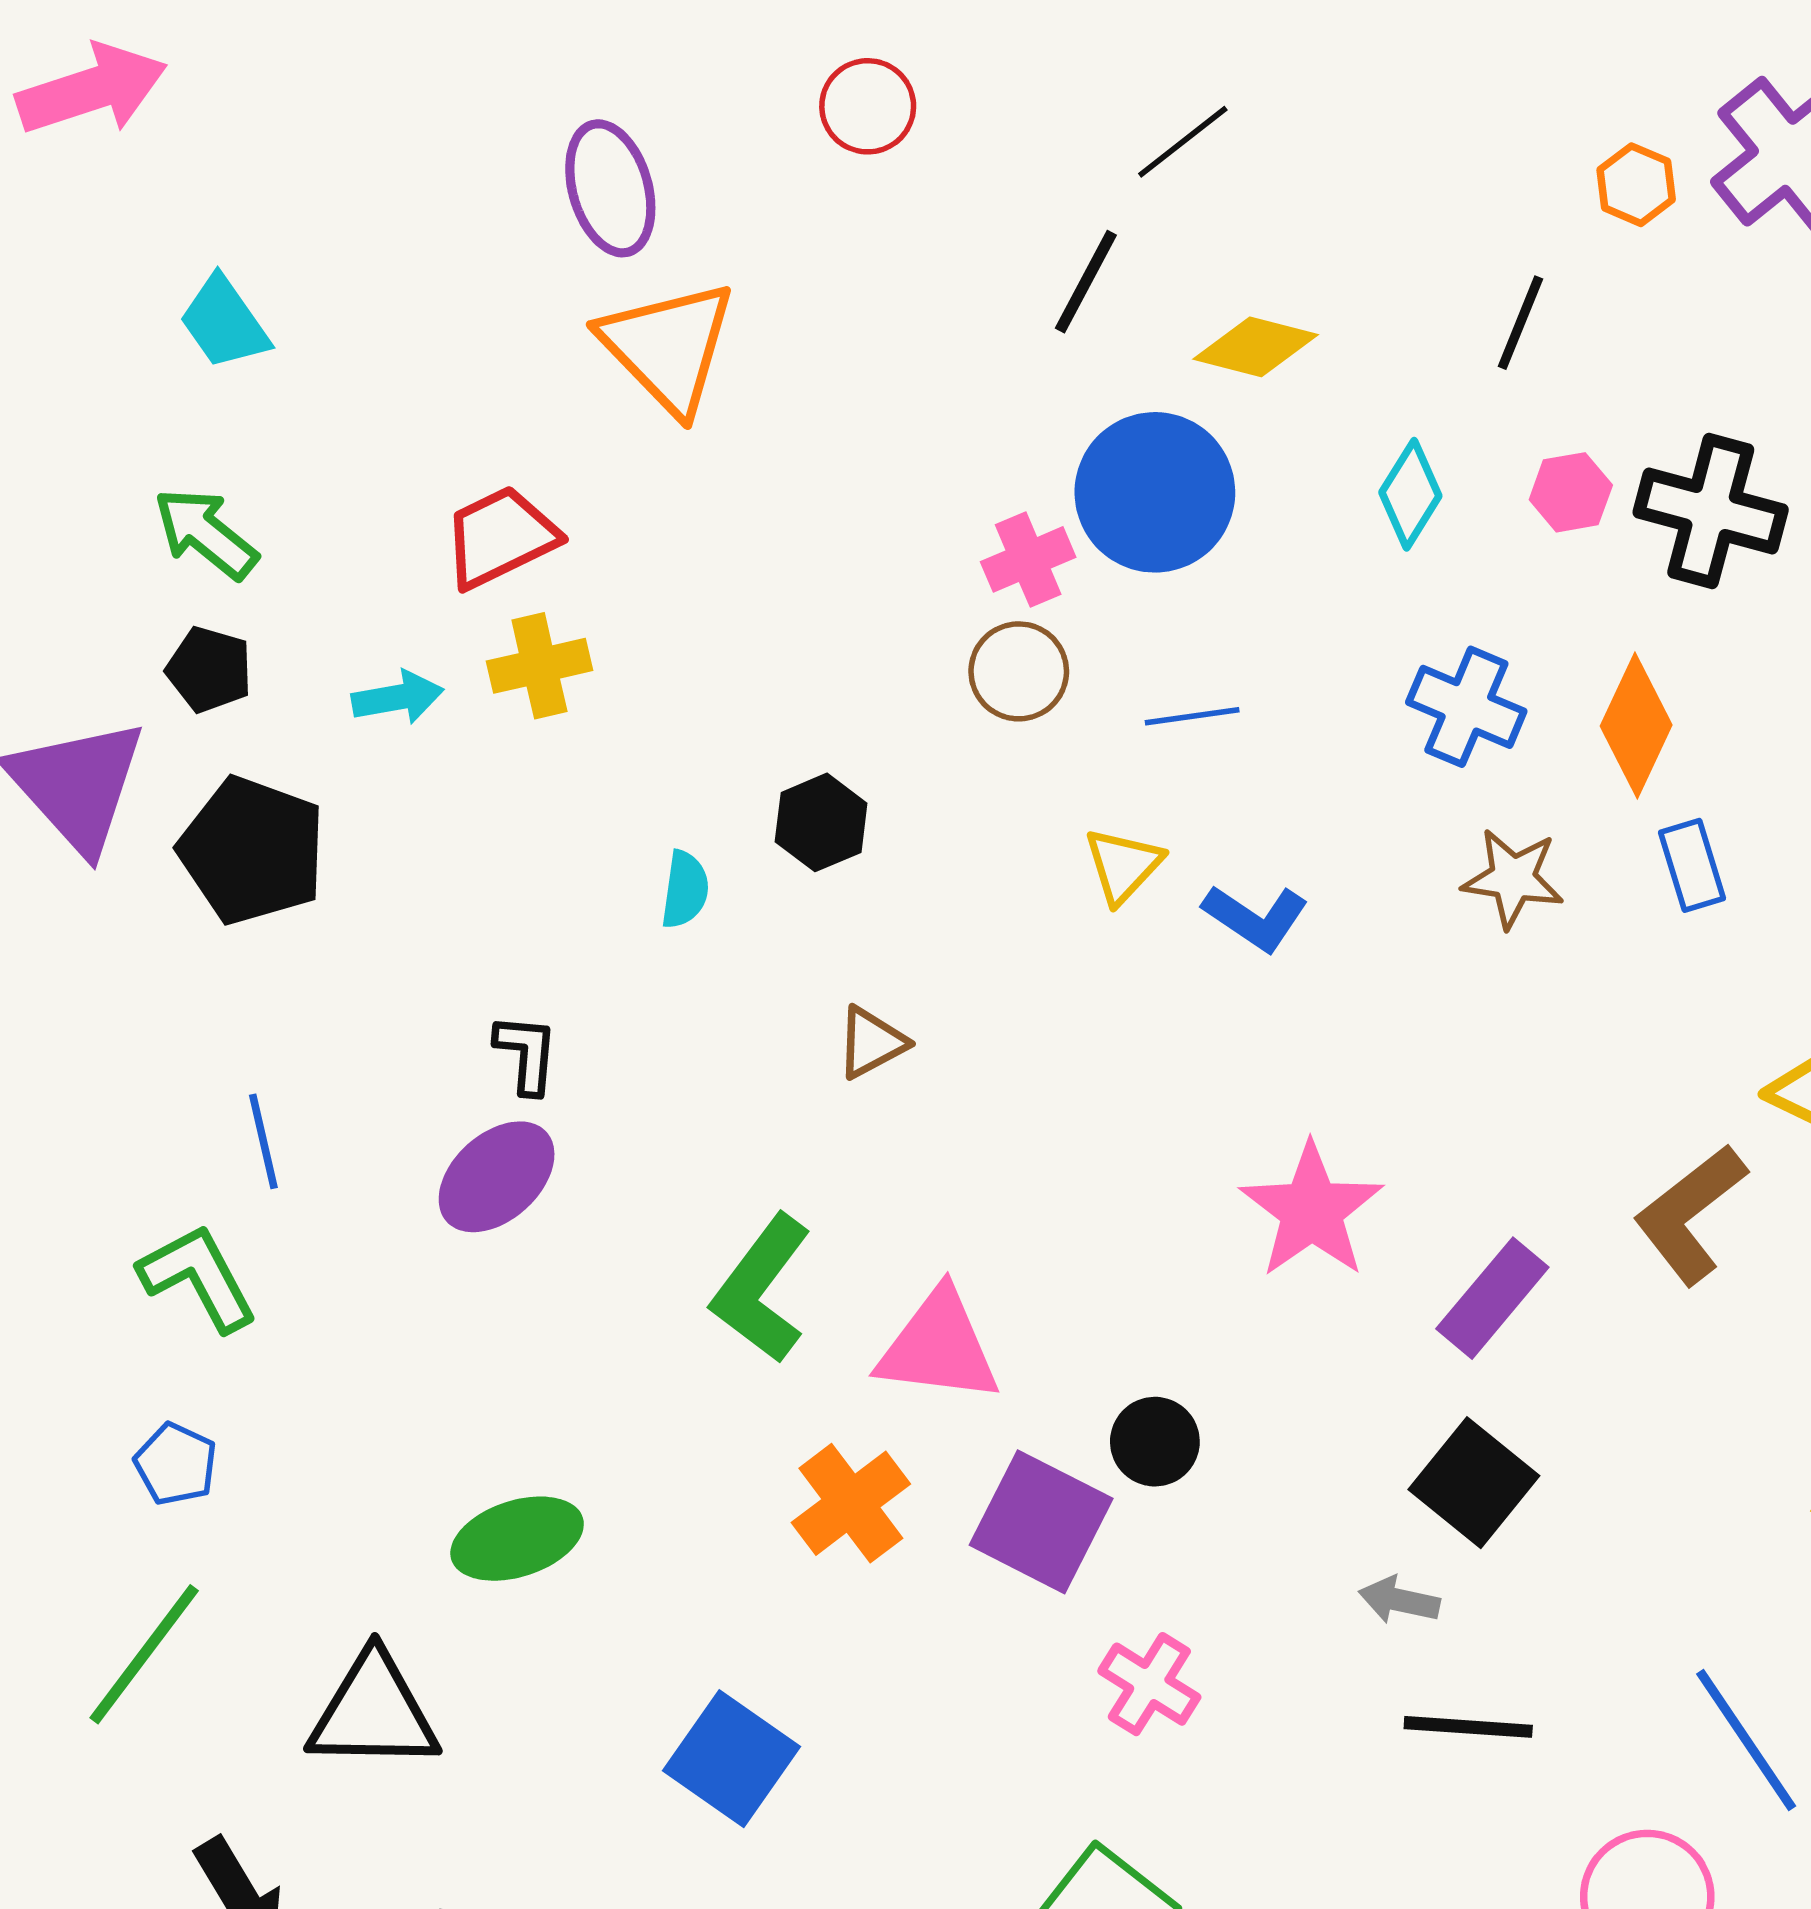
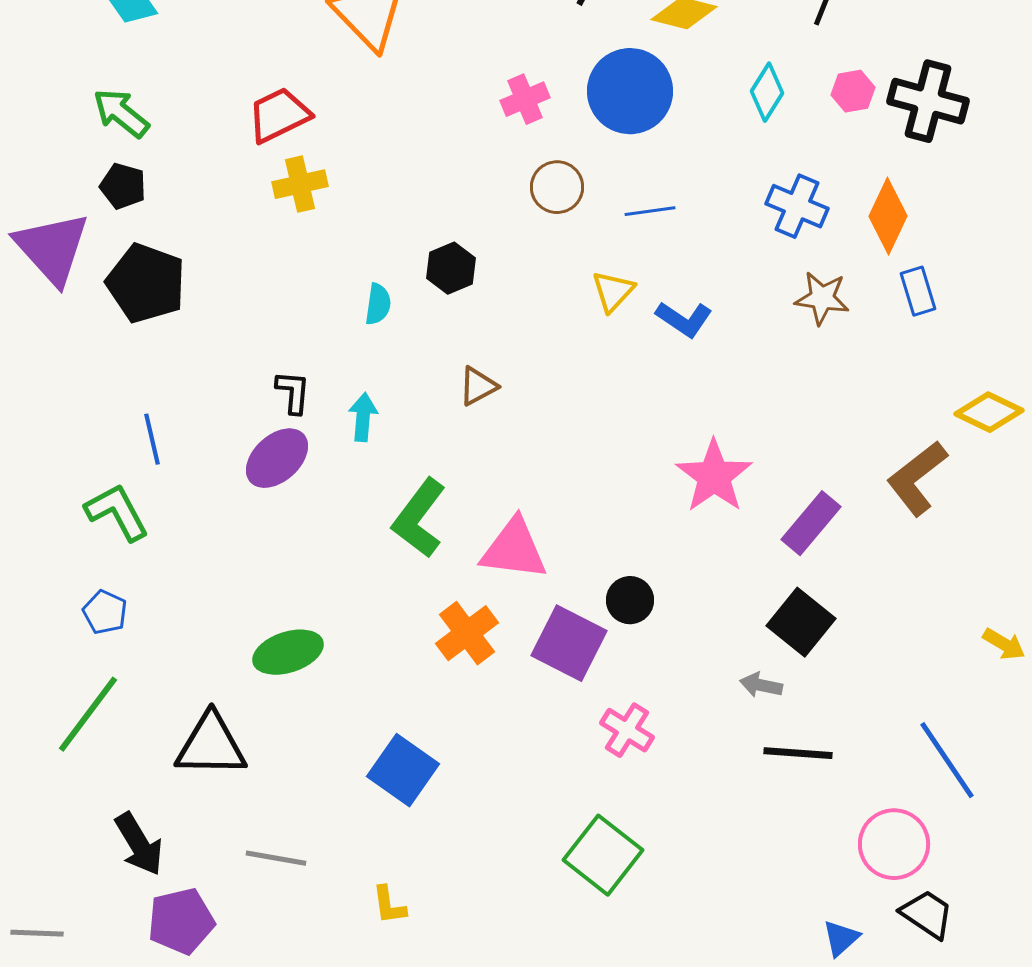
pink cross: (1028, 559) -> (525, 99), moved
cyan arrow: (398, 698) -> (363, 417), moved, turned -75

